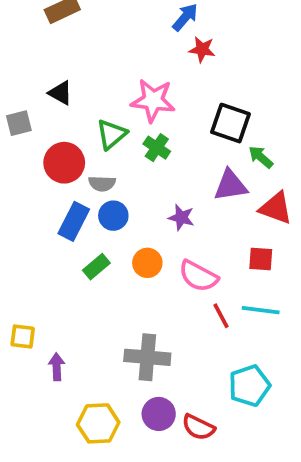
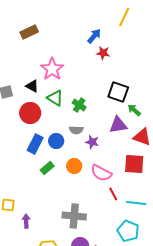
black triangle: (60, 93) -> (32, 86), moved
pink star: (153, 100) -> (52, 69), moved, turned 30
green triangle: (111, 134) -> (55, 98), turned -48
gray semicircle: (102, 184) -> (76, 130), moved
red square: (261, 259) -> (134, 164), size x1.5
cyan line: (261, 310) -> (136, 203), moved
cyan pentagon: (249, 386) -> (128, 231), turned -30

